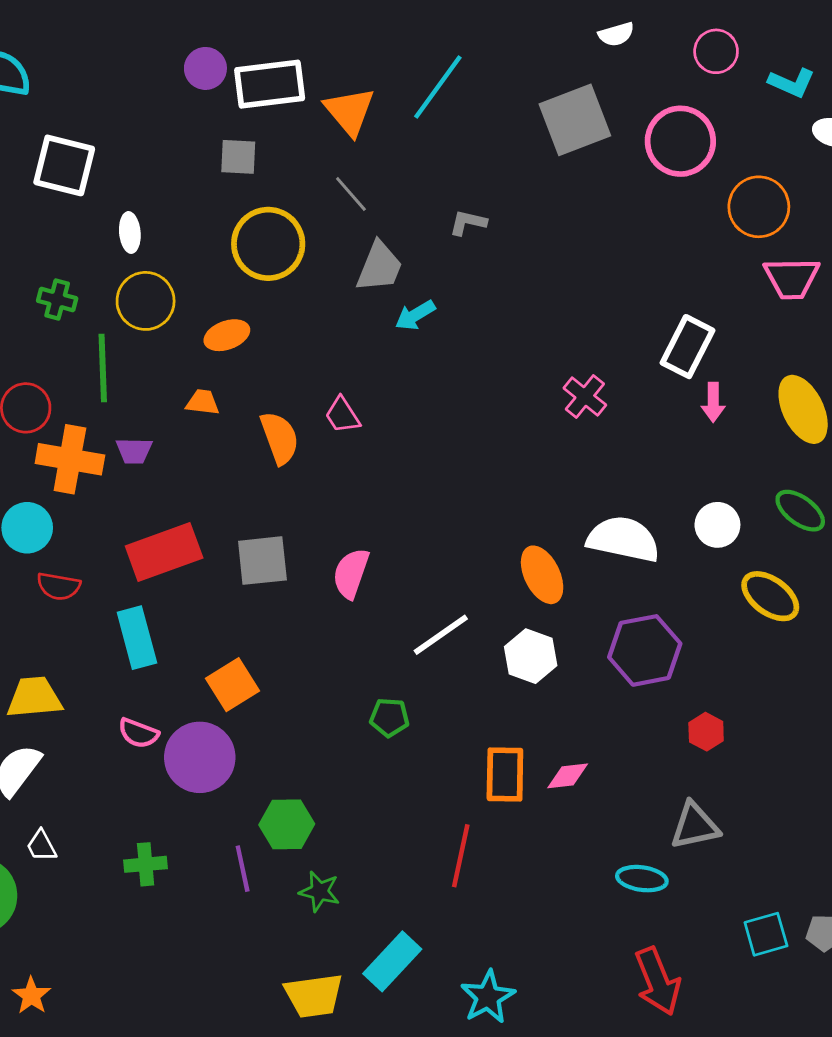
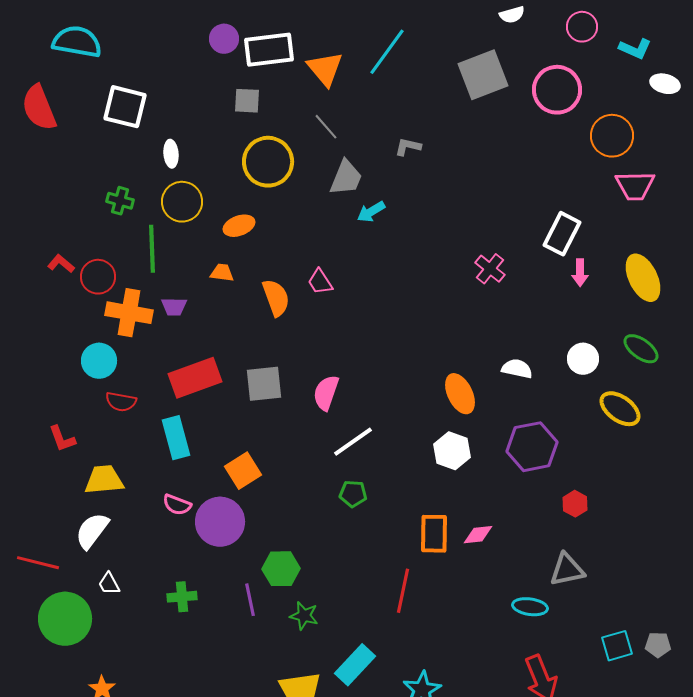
white semicircle: (623, 539) -> (517, 369), size x0.6
white line: (441, 635) -> (353, 442), moved

